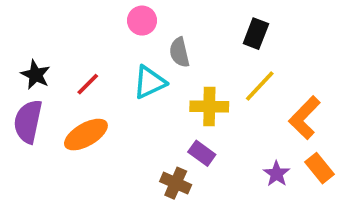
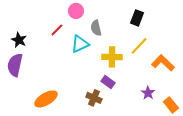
red line: (88, 84) -> (57, 30), moved
orange L-shape: (305, 118) -> (163, 63), turned 90
orange ellipse: (86, 135) -> (46, 99), moved
orange rectangle: (320, 168) -> (171, 105), moved

